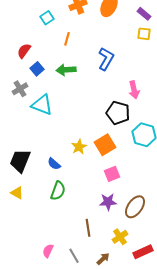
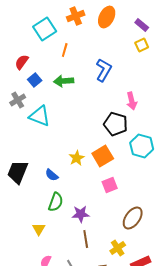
cyan square: (47, 18) -> (45, 29), size x1.6
yellow square: (144, 34) -> (142, 45), turned -32
yellow triangle: (17, 193) -> (39, 229), moved, turned 32
purple star: (108, 202) -> (81, 214), moved

